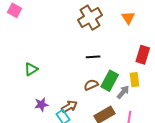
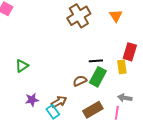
black line: (93, 57) -> (96, 61), moved
yellow rectangle: (134, 80) -> (122, 67), moved
gray arrow: (123, 92) -> (125, 98), moved, turned -120

